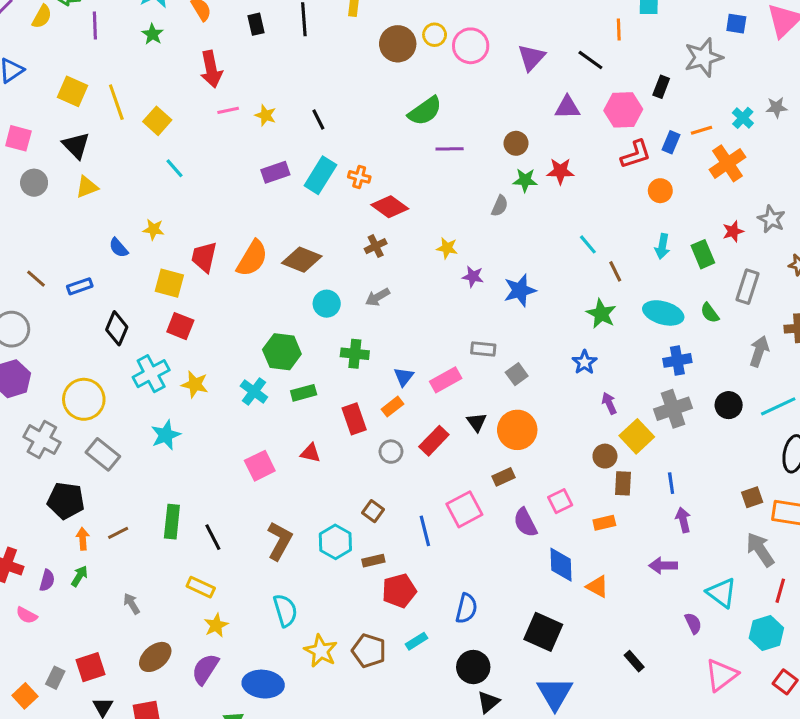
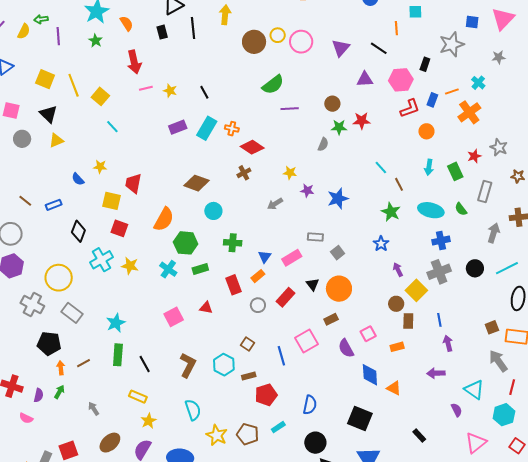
gray star: (777, 107) -> (499, 57), moved
orange semicircle: (252, 258) -> (164, 219), moved
gray arrow: (378, 297) -> (275, 204), moved
cyan star: (166, 435) -> (116, 323), moved

